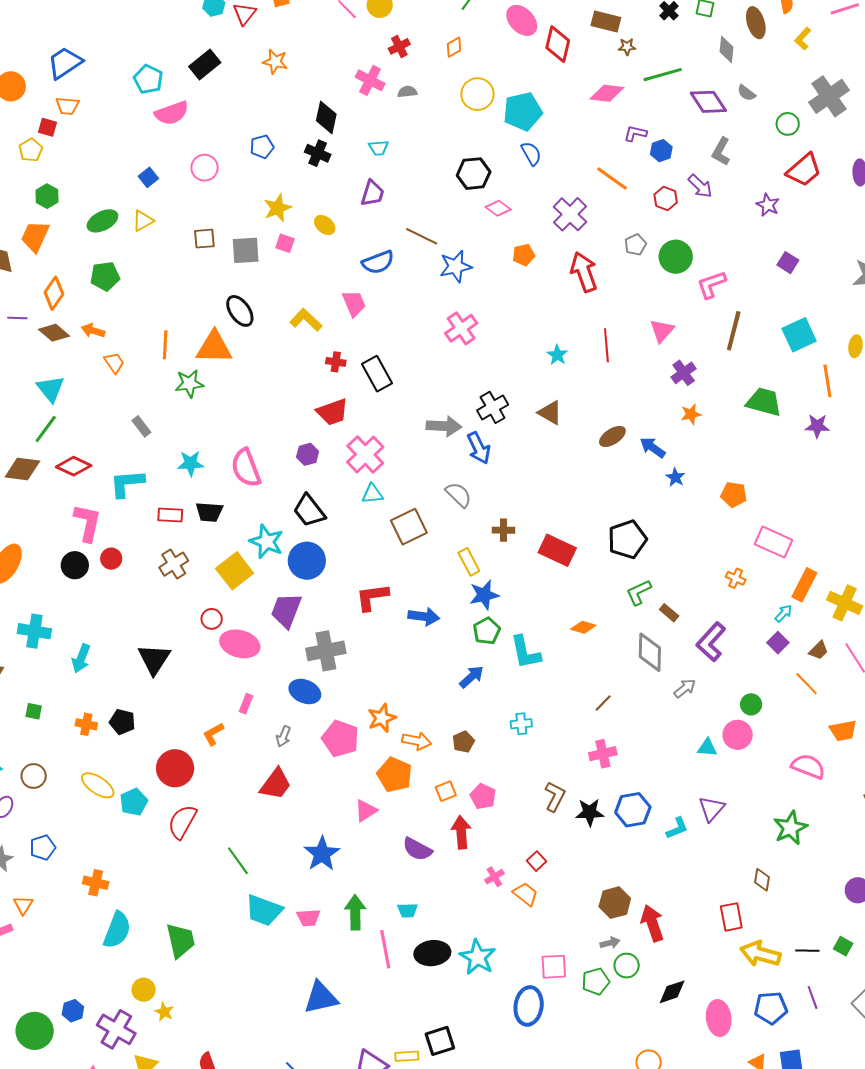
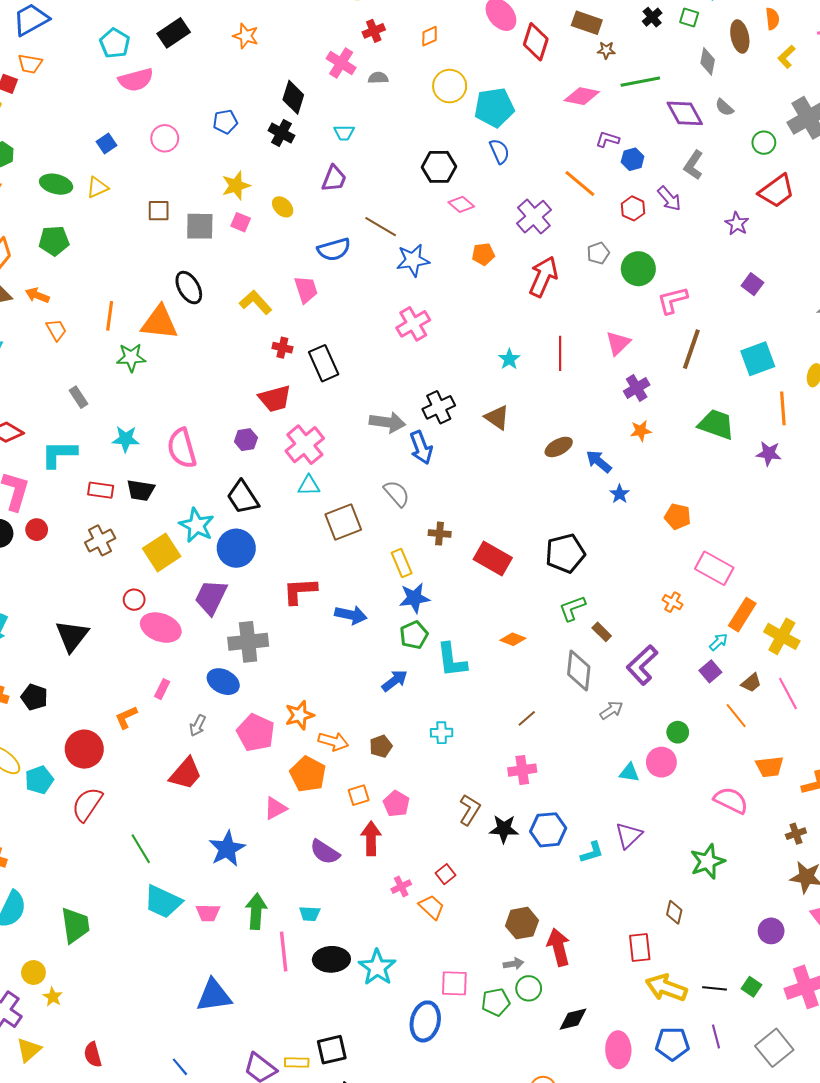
green ellipse: (102, 221) -> (56, 184), turned 36
red arrow: (584, 272) -> (543, 277), turned 39

